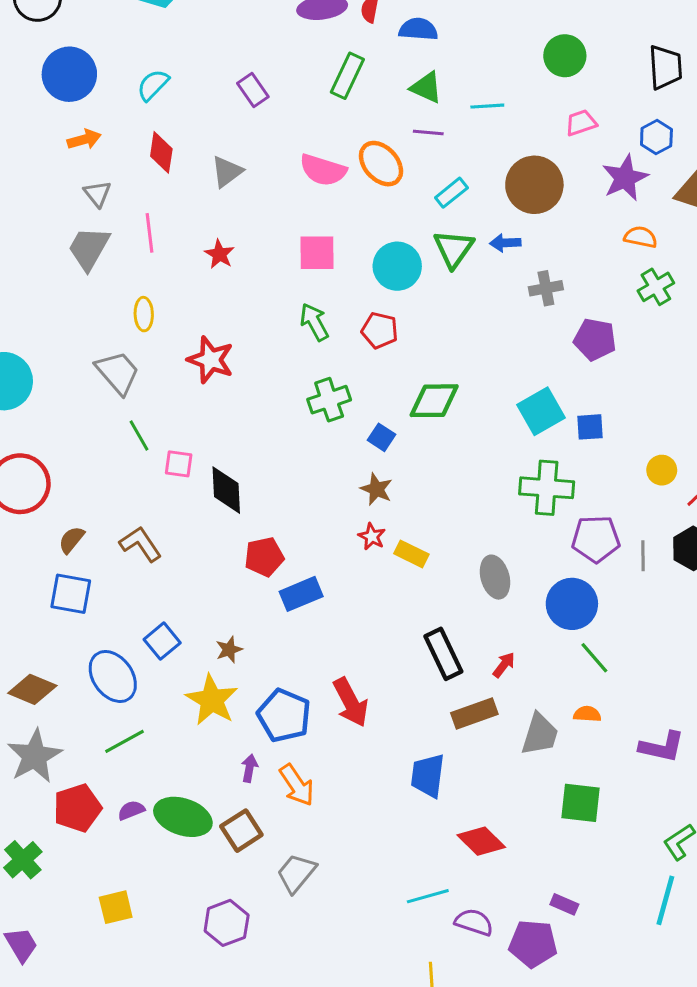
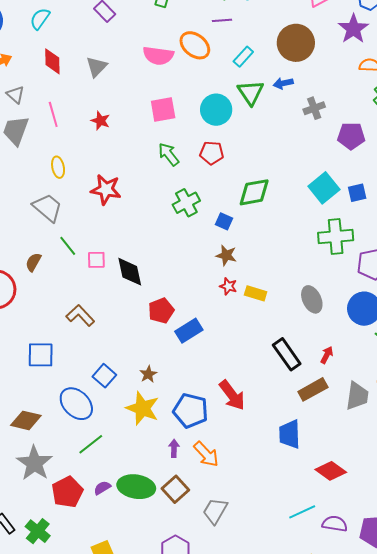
brown semicircle: (72, 540) -> (33, 262), moved

